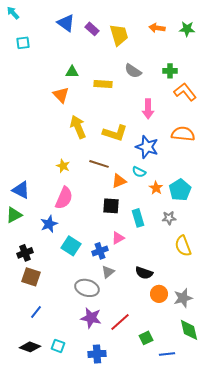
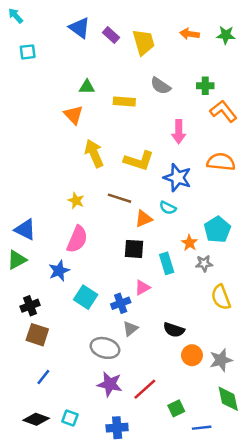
orange star: (156, 188) -> (190, 243), moved

